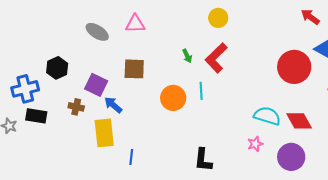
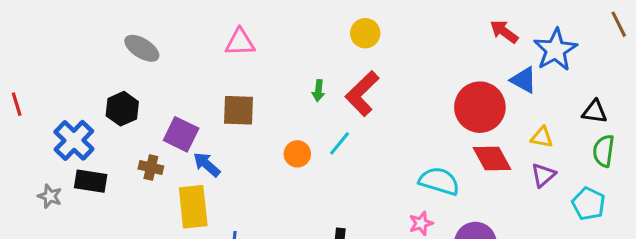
gray ellipse: (97, 32) -> (142, 48), moved
green arrow: (187, 56) -> (318, 91), turned 32
blue cross: (25, 89) -> (74, 140), turned -32
cyan line: (201, 91) -> (340, 143), turned 42
orange circle: (173, 98) -> (297, 154), size x0.7
red diamond: (299, 121) -> (492, 158), moved

